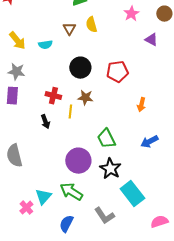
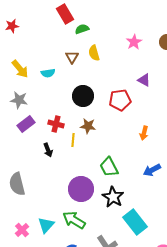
purple triangle: (151, 40) -> (144, 80), moved
purple rectangle: (12, 96) -> (26, 124), moved, turned 48
pink cross: (26, 208) -> (22, 230), moved

